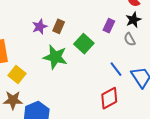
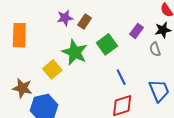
blue line: (116, 69) -> (121, 77), moved
yellow square: (17, 75) -> (52, 69), moved

